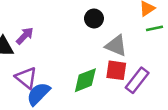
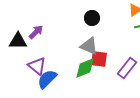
gray triangle: (116, 46) -> (89, 46), moved
red square: (116, 70) -> (99, 59), moved

